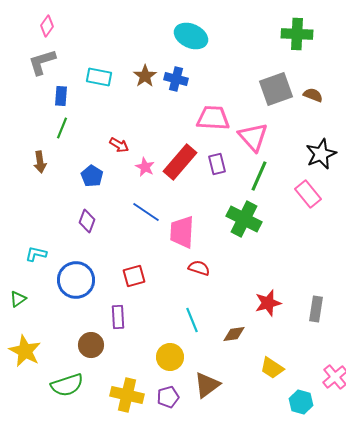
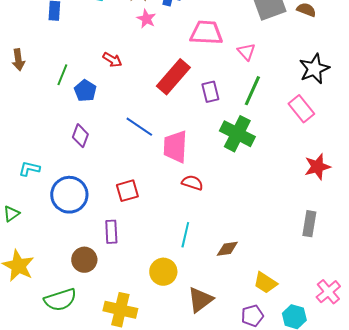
green line: (62, 128) -> (62, 75), moved
pink triangle: (253, 137) -> (246, 52), size x0.6
brown arrow: (40, 162) -> (18, 60), moved
purple rectangle: (217, 164) -> (210, 92), moved
pink star: (145, 167) -> (146, 19), moved
red star: (268, 303) -> (317, 167), moved
cyan line: (192, 320) -> (185, 235), turned 35
purple pentagon: (168, 397) -> (252, 316), moved

